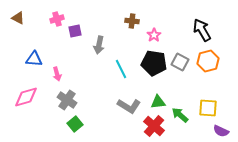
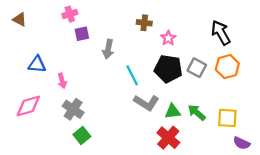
pink cross: (57, 19) -> (70, 14), moved
gray L-shape: (129, 106) -> (146, 103), moved
green arrow: (180, 115) -> (197, 113), moved

